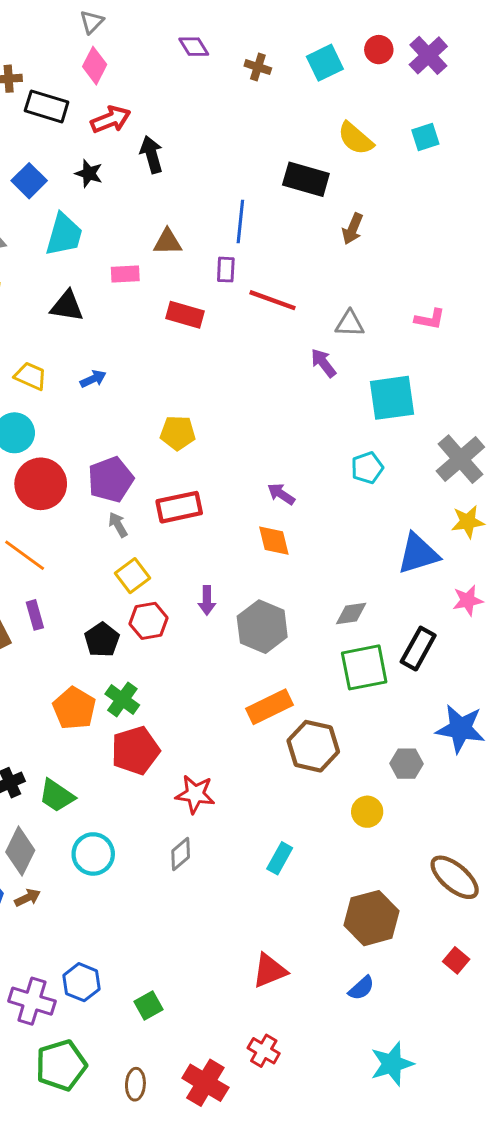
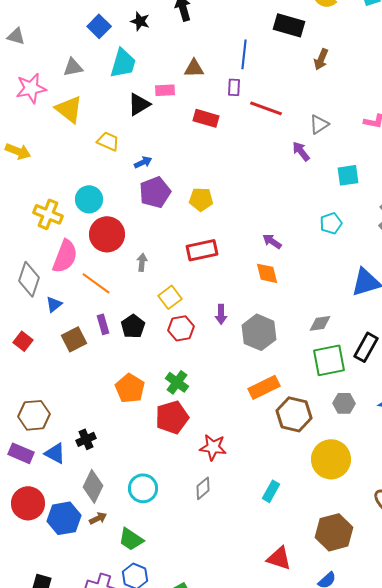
black triangle: (67, 306) -> (139, 104), moved, turned -40
gray triangle: (350, 324) -> (319, 124), turned -35
yellow trapezoid: (31, 376) -> (108, 141), moved
cyan square: (392, 398) -> (348, 175), size x0.7
purple pentagon: (111, 479) -> (155, 192), moved
gray arrow: (118, 525) -> (142, 262), moved, turned 36
black pentagon: (102, 640) -> (133, 326), moved
green cross: (122, 700) -> (177, 382), moved
gray hexagon: (406, 764) -> (344, 403), moved
green trapezoid: (57, 796) -> (131, 539), moved
yellow circle: (367, 812) -> (331, 459), size x1.8
red triangle: (270, 971) -> (279, 558), moved, turned 40

